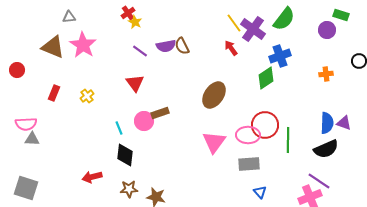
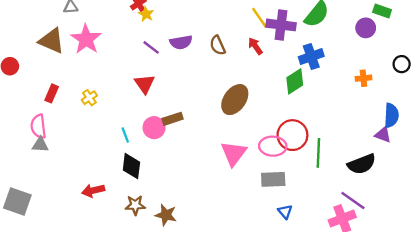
purple cross: (253, 29) -> (281, 25), turned -30
brown semicircle: (182, 46) -> (218, 45), moved
blue semicircle: (327, 123) -> (391, 115), moved
pink semicircle: (26, 124) -> (38, 126), moved, turned 85
gray triangle: (32, 139) -> (40, 145), moved

